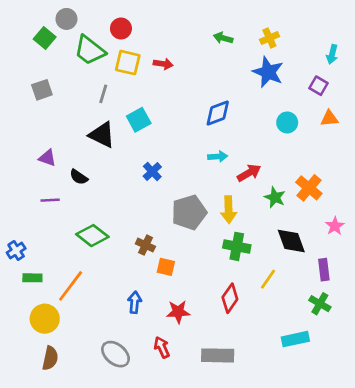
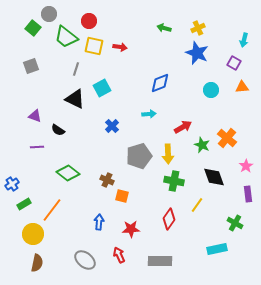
cyan arrow: (218, 157) -> (149, 114), moved
purple rectangle: (324, 270) -> (248, 194), moved
green rectangle: (32, 278) -> (24, 204), turned -32

